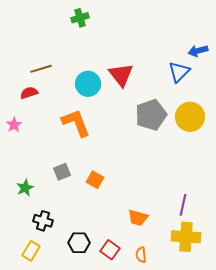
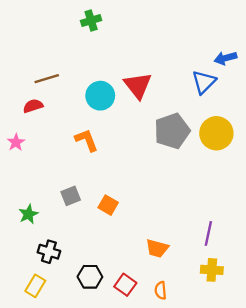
orange L-shape: (76, 123) -> (87, 140), size x0.7
yellow cross: (186, 237) -> (212, 270), size x0.7

